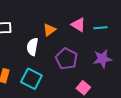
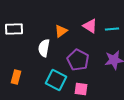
cyan square: (31, 79) -> (56, 80), moved
pink square: (83, 88) -> (81, 89), moved, turned -32

